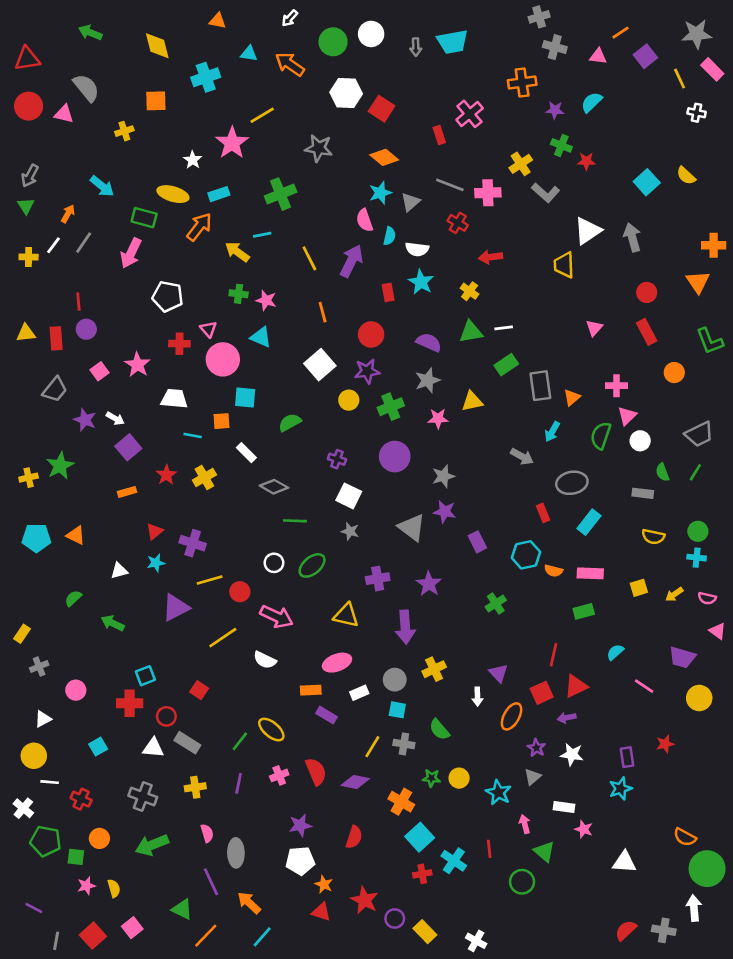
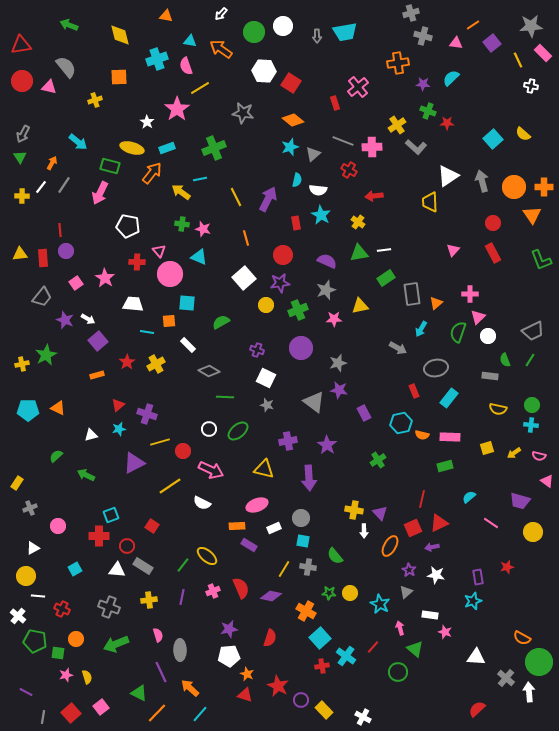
pink semicircle: (365, 220) -> (186, 66), moved
orange circle: (674, 373) -> (514, 187), moved, size x1.5
yellow cross: (434, 669) -> (354, 510), moved, turned 36
red line: (489, 849) -> (373, 647), turned 48
gray cross: (664, 930) -> (506, 678), moved, turned 30

